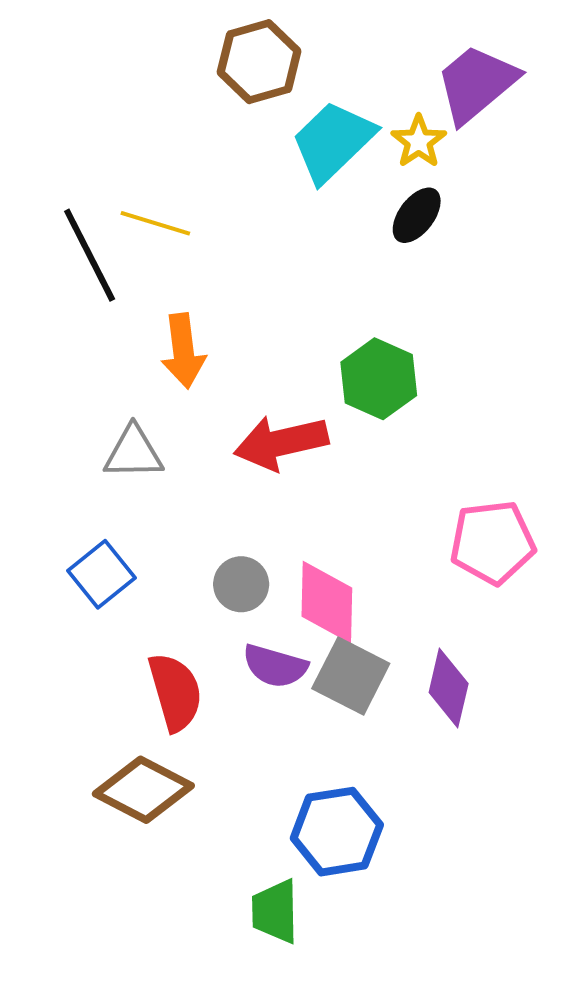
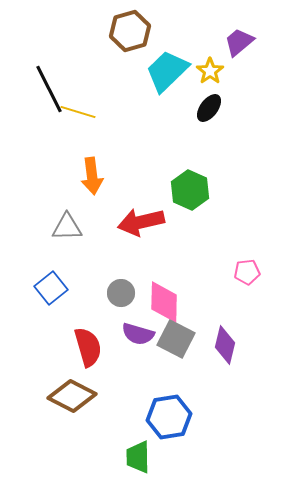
purple trapezoid: (476, 84) -> (239, 42), size x0.7
black line: (90, 255) -> (49, 89), moved
pink pentagon: (492, 542) -> (247, 272), size x0.6

